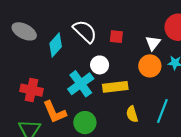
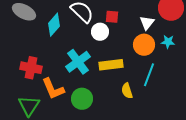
white circle: (100, 65) -> (100, 32), moved
cyan line: (162, 111) -> (149, 75), moved

